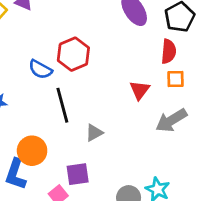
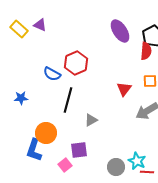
red semicircle: (169, 51) -> (146, 51), moved
black line: (62, 105) -> (68, 100), turned 30

